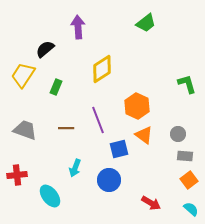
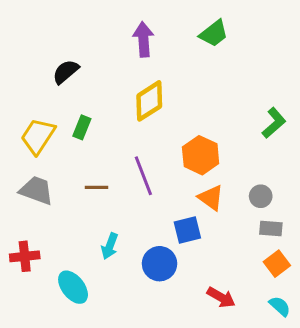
purple arrow: (78, 27) -> (143, 39), moved
yellow trapezoid: (23, 75) -> (38, 136), moved
green L-shape: (187, 84) -> (274, 123), turned 65
blue square: (119, 149) -> (187, 230), moved

